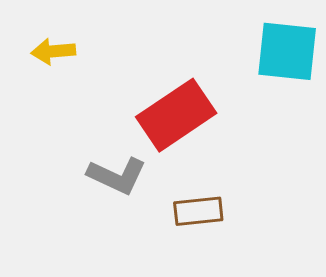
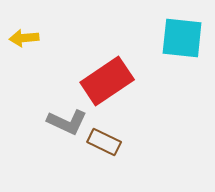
brown rectangle: (198, 211) -> (104, 142), moved, turned 32

